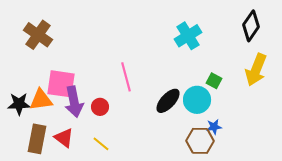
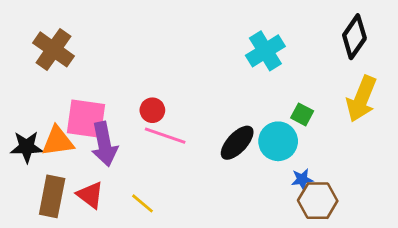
pink line: (126, 77) -> (165, 136), moved, turned -56
red circle: (100, 107) -> (152, 110), moved
brown hexagon: (200, 141) -> (318, 201), moved

